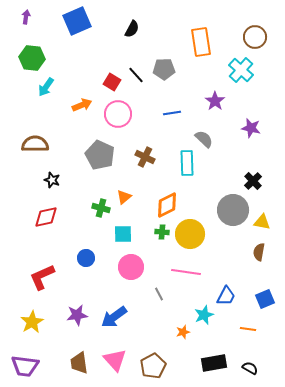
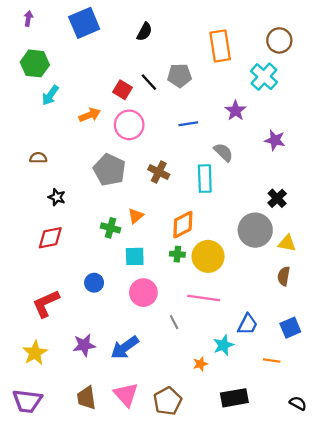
brown semicircle: (35, 144) -> (38, 158), size x0.6
black semicircle: (250, 368) -> (298, 403), moved

